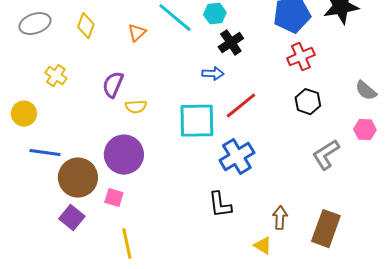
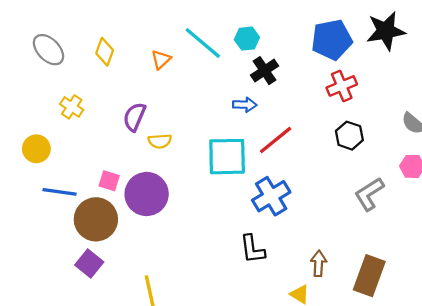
gray ellipse: (35, 24) -> (48, 50), turned 64
pink square: (114, 198) -> (109, 181), moved

